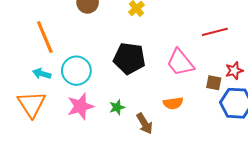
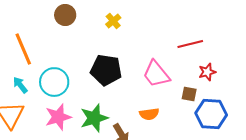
red star: (234, 71) -> (207, 72), moved
cyan arrow: (42, 74) -> (20, 85), turned 36
green star: (117, 107) -> (94, 118), size x1.8

